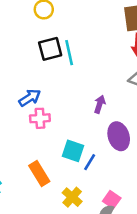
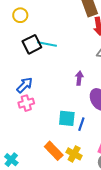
cyan line: (69, 53) -> (47, 44), turned -54
pink cross: (40, 118) -> (26, 103), moved
orange rectangle: (39, 174) -> (54, 151), moved

